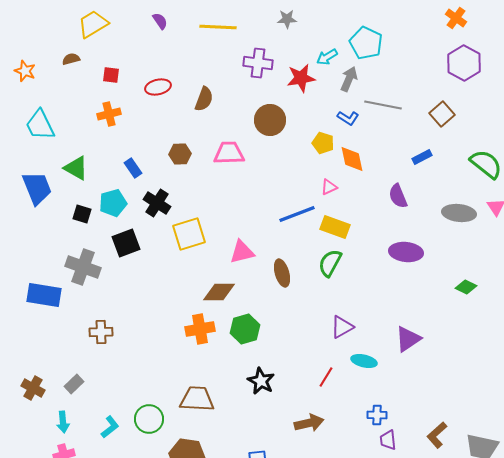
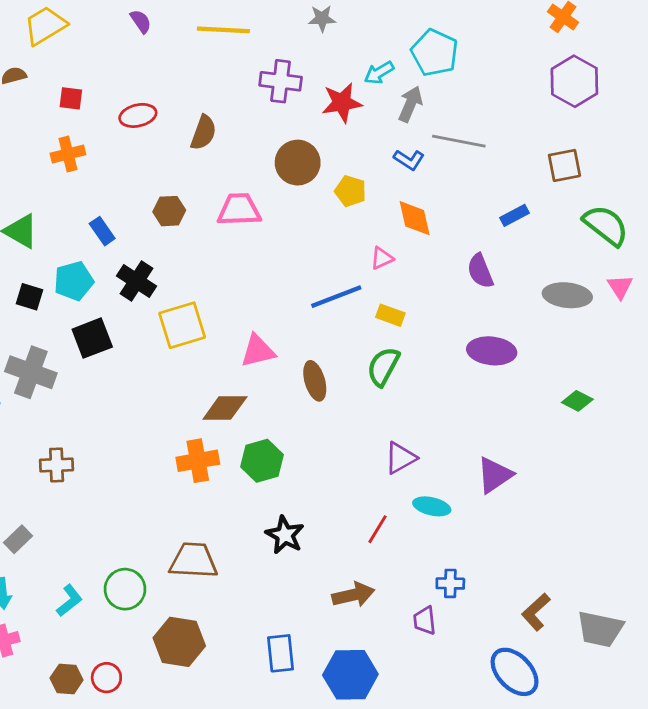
brown square: (442, 114) -> (564, 165), moved, turned 30
yellow pentagon: (323, 143) -> (350, 191), moved
yellow rectangle: (335, 227) -> (390, 315), size x0.7
purple trapezoid: (388, 440) -> (425, 621), moved

